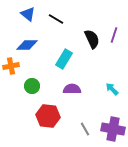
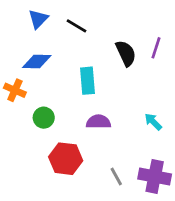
blue triangle: (28, 14) -> (38, 19), turned 35
cyan rectangle: (64, 59) -> (88, 81), turned -36
orange cross: (11, 66) -> (15, 90), turned 35

